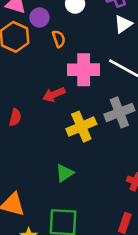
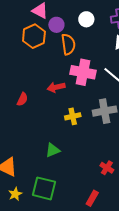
orange semicircle: (59, 39) -> (68, 44), size x1.5
yellow cross: (81, 127) -> (73, 116), size x0.7

